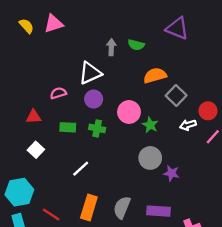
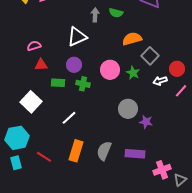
pink semicircle: (58, 93) -> (34, 46), moved
purple circle: (94, 99) -> (74, 65), moved
red triangle: (34, 117) -> (41, 65), moved
green star: (150, 125) -> (133, 73), moved
white square: (36, 150) -> (31, 102), size x1.5

